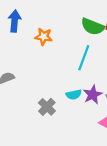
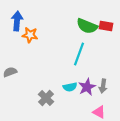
orange star: (44, 37) -> (30, 35), moved

